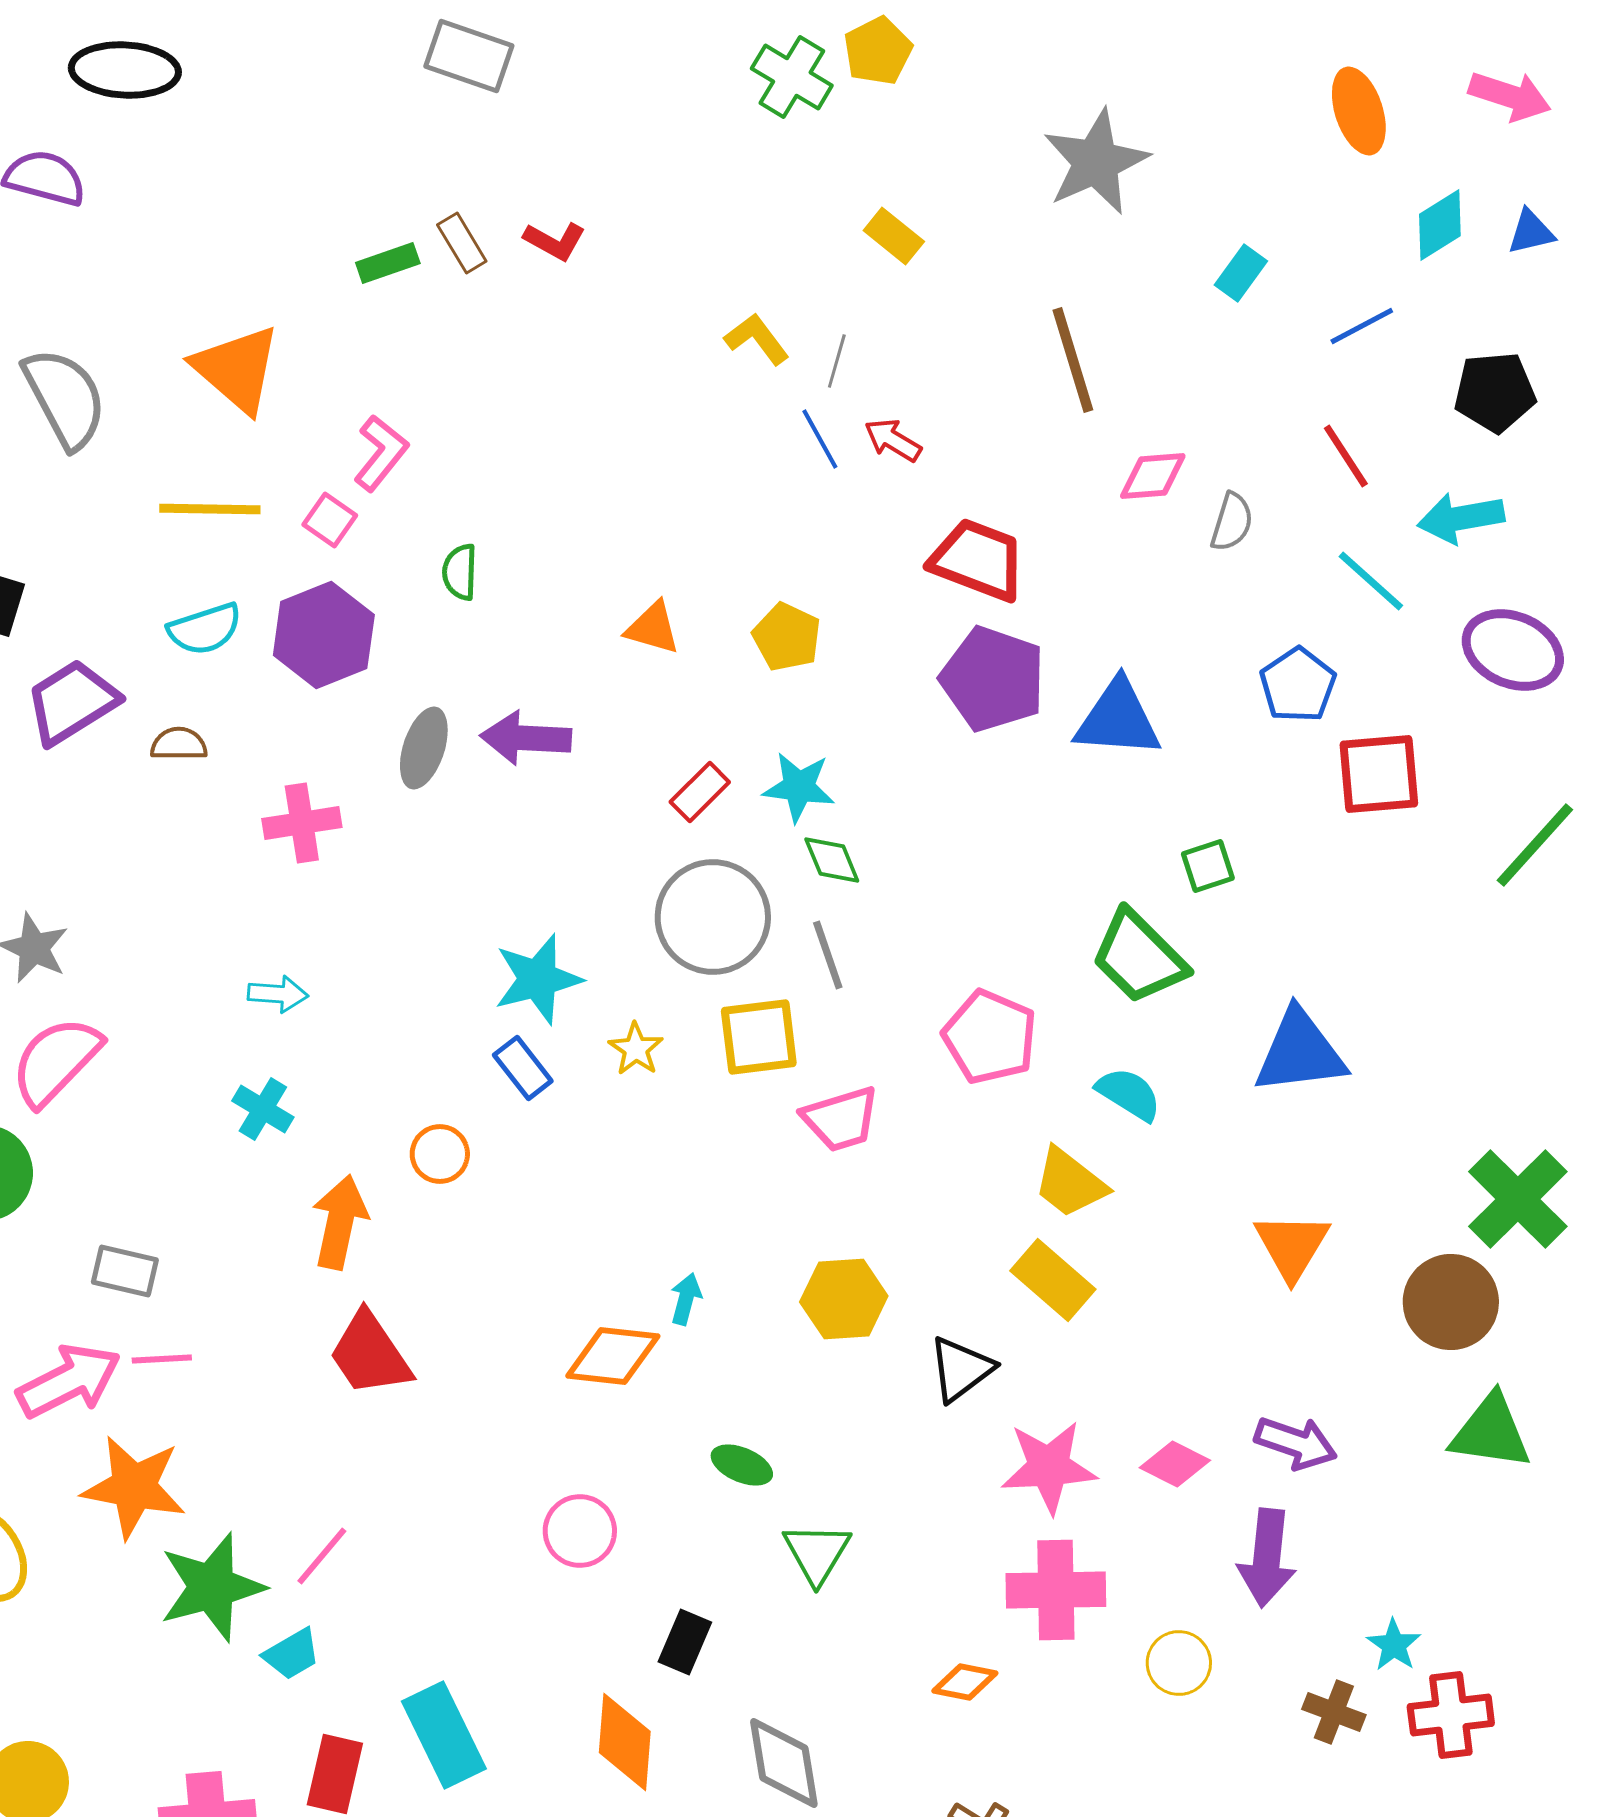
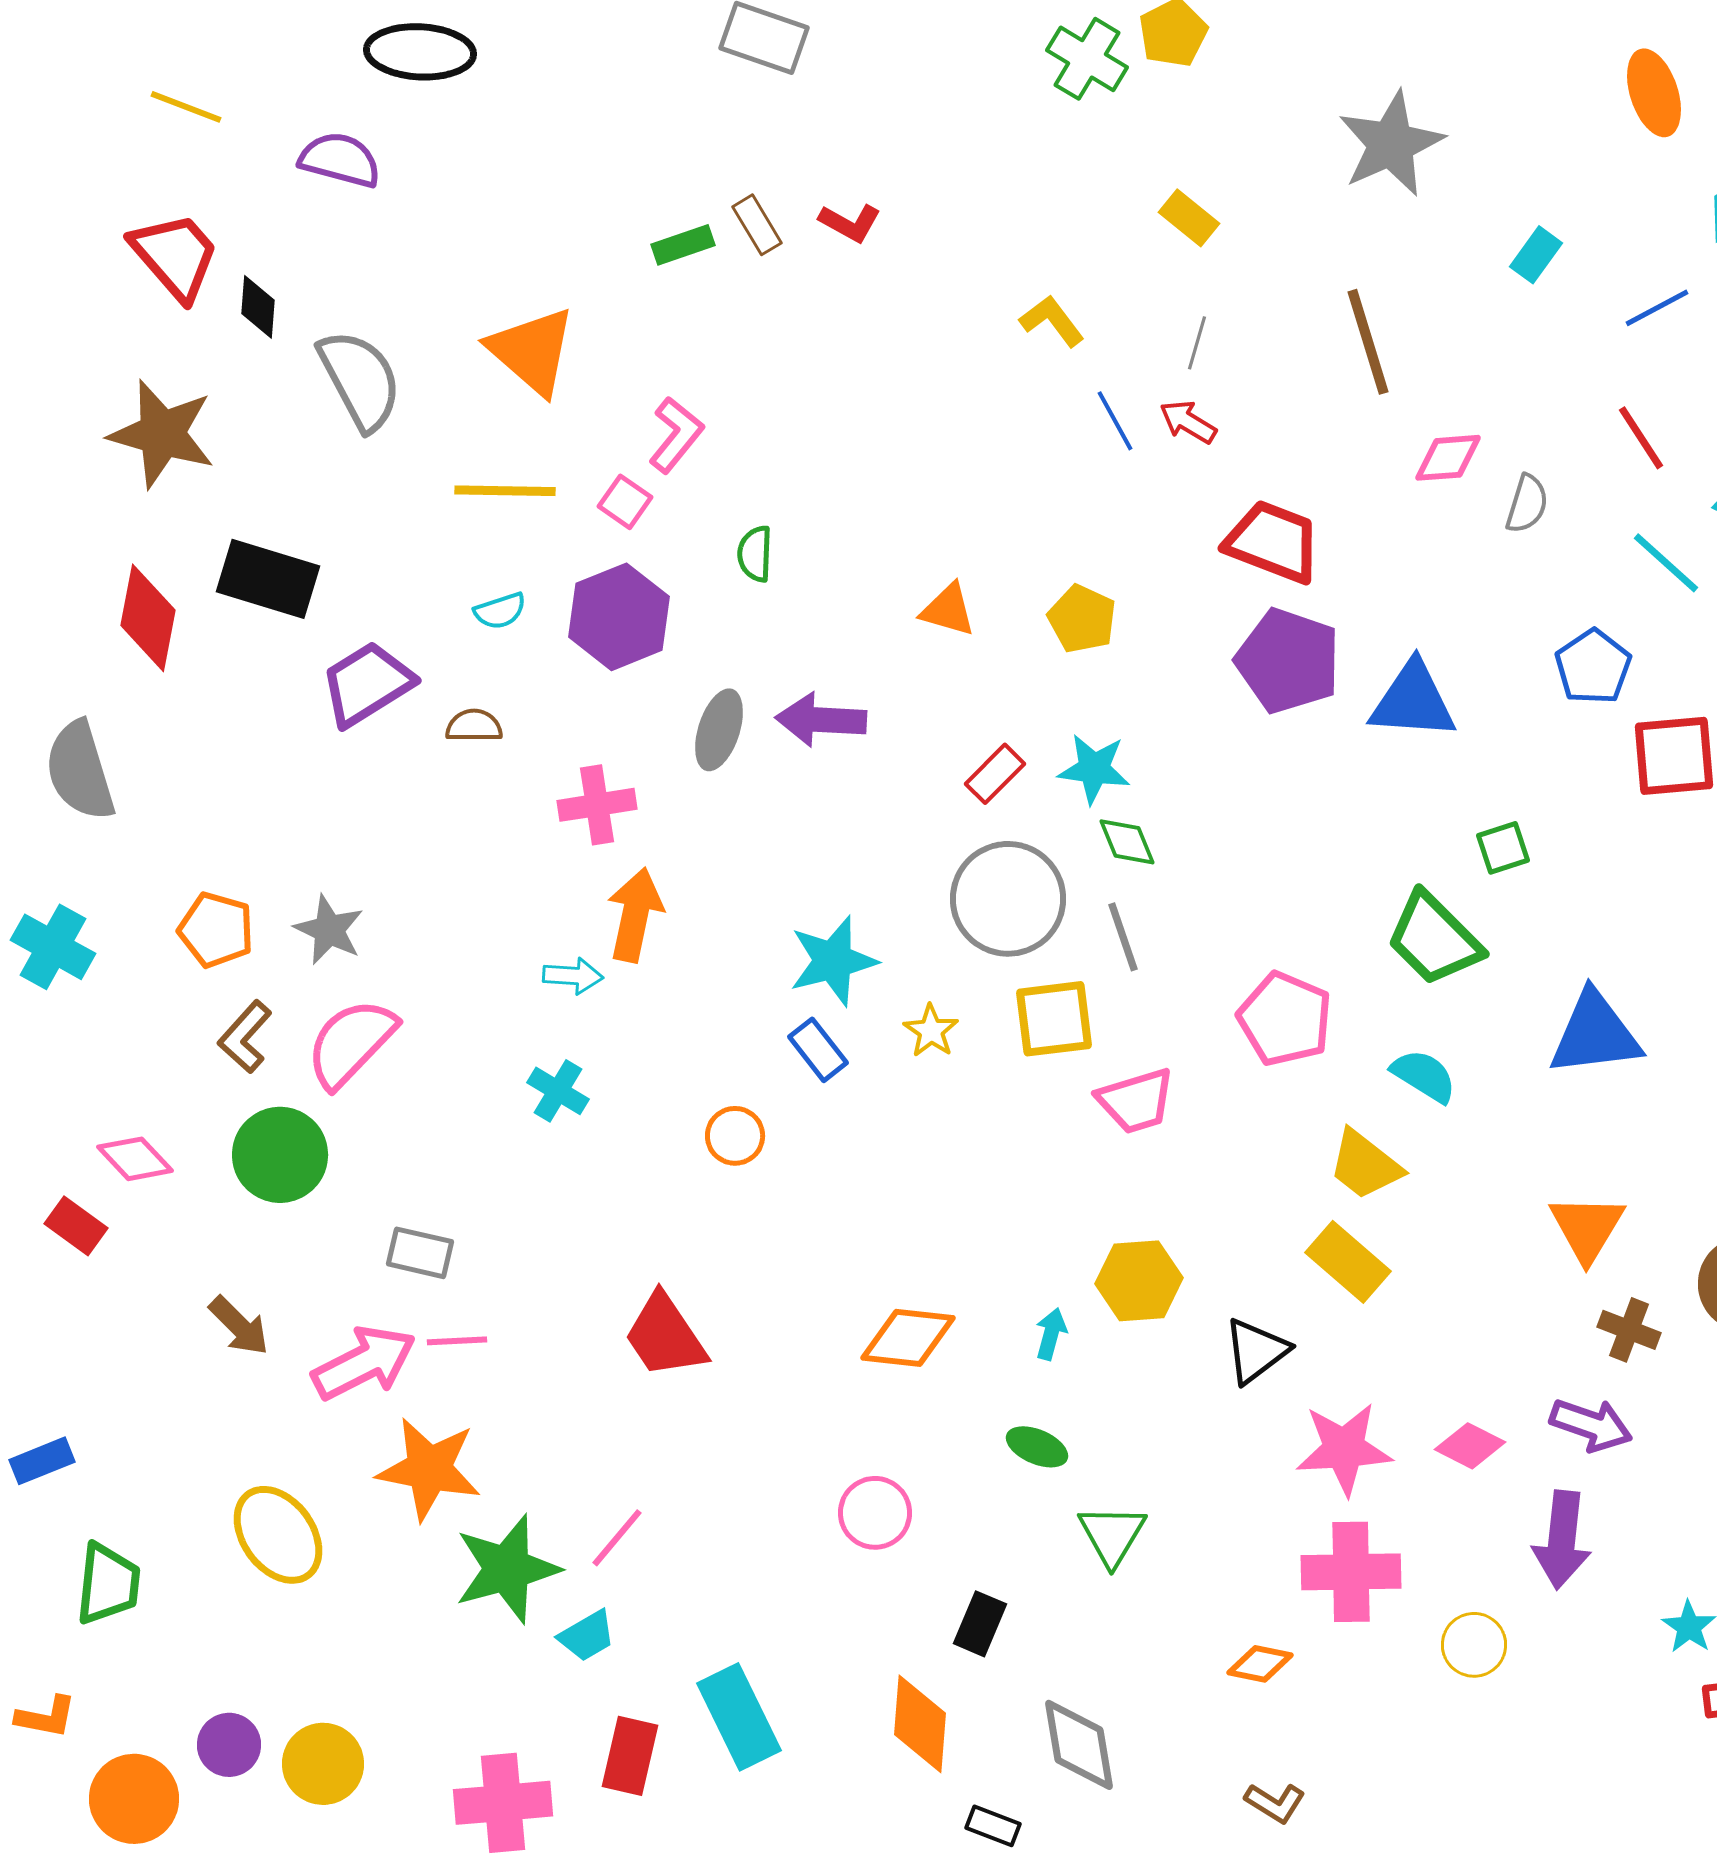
gray line: (837, 361) -> (1197, 343), moved
cyan semicircle: (205, 629) -> (500, 611), size x0.7
orange arrow: (340, 1222) -> (635, 915), moved
cyan arrow: (686, 1299) -> (1051, 1334), moved
brown cross: (1334, 1712) -> (1629, 1330), moved

